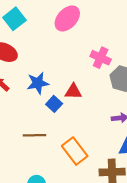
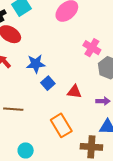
red triangle: (73, 91) -> (74, 92), moved
brown line: (35, 135) -> (13, 109), moved

